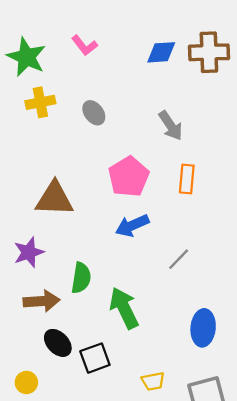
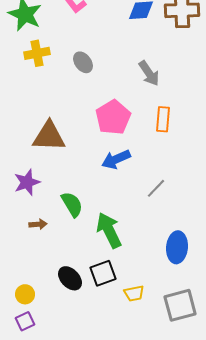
green semicircle: (81, 278) -> (72, 204), turned -40
brown arrow: (42, 301) -> (38, 224), size x0.6
black ellipse: (58, 343) -> (70, 278), moved
black square: (95, 358) -> (103, 273), moved

